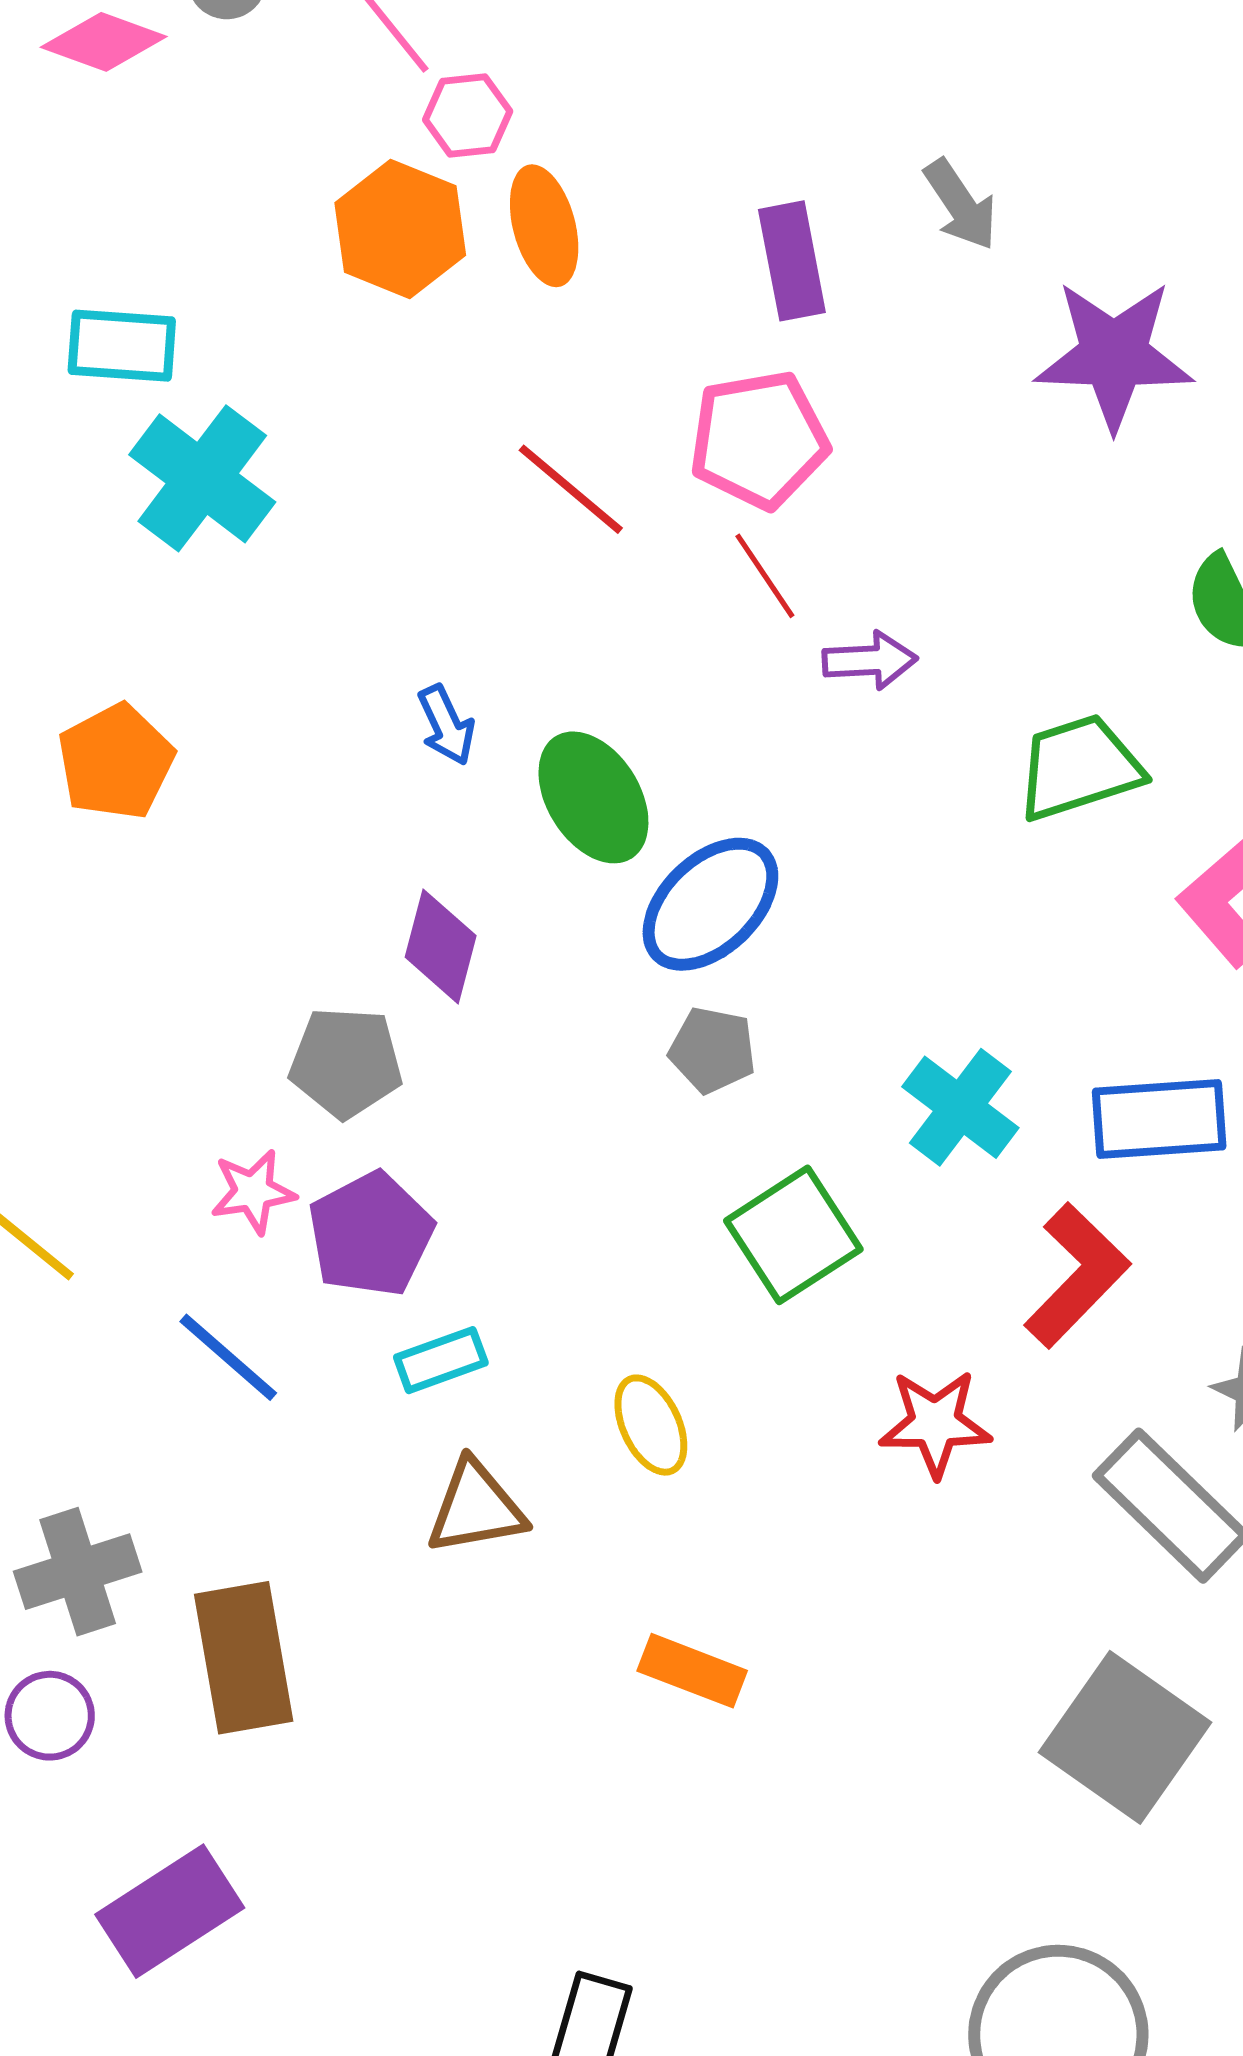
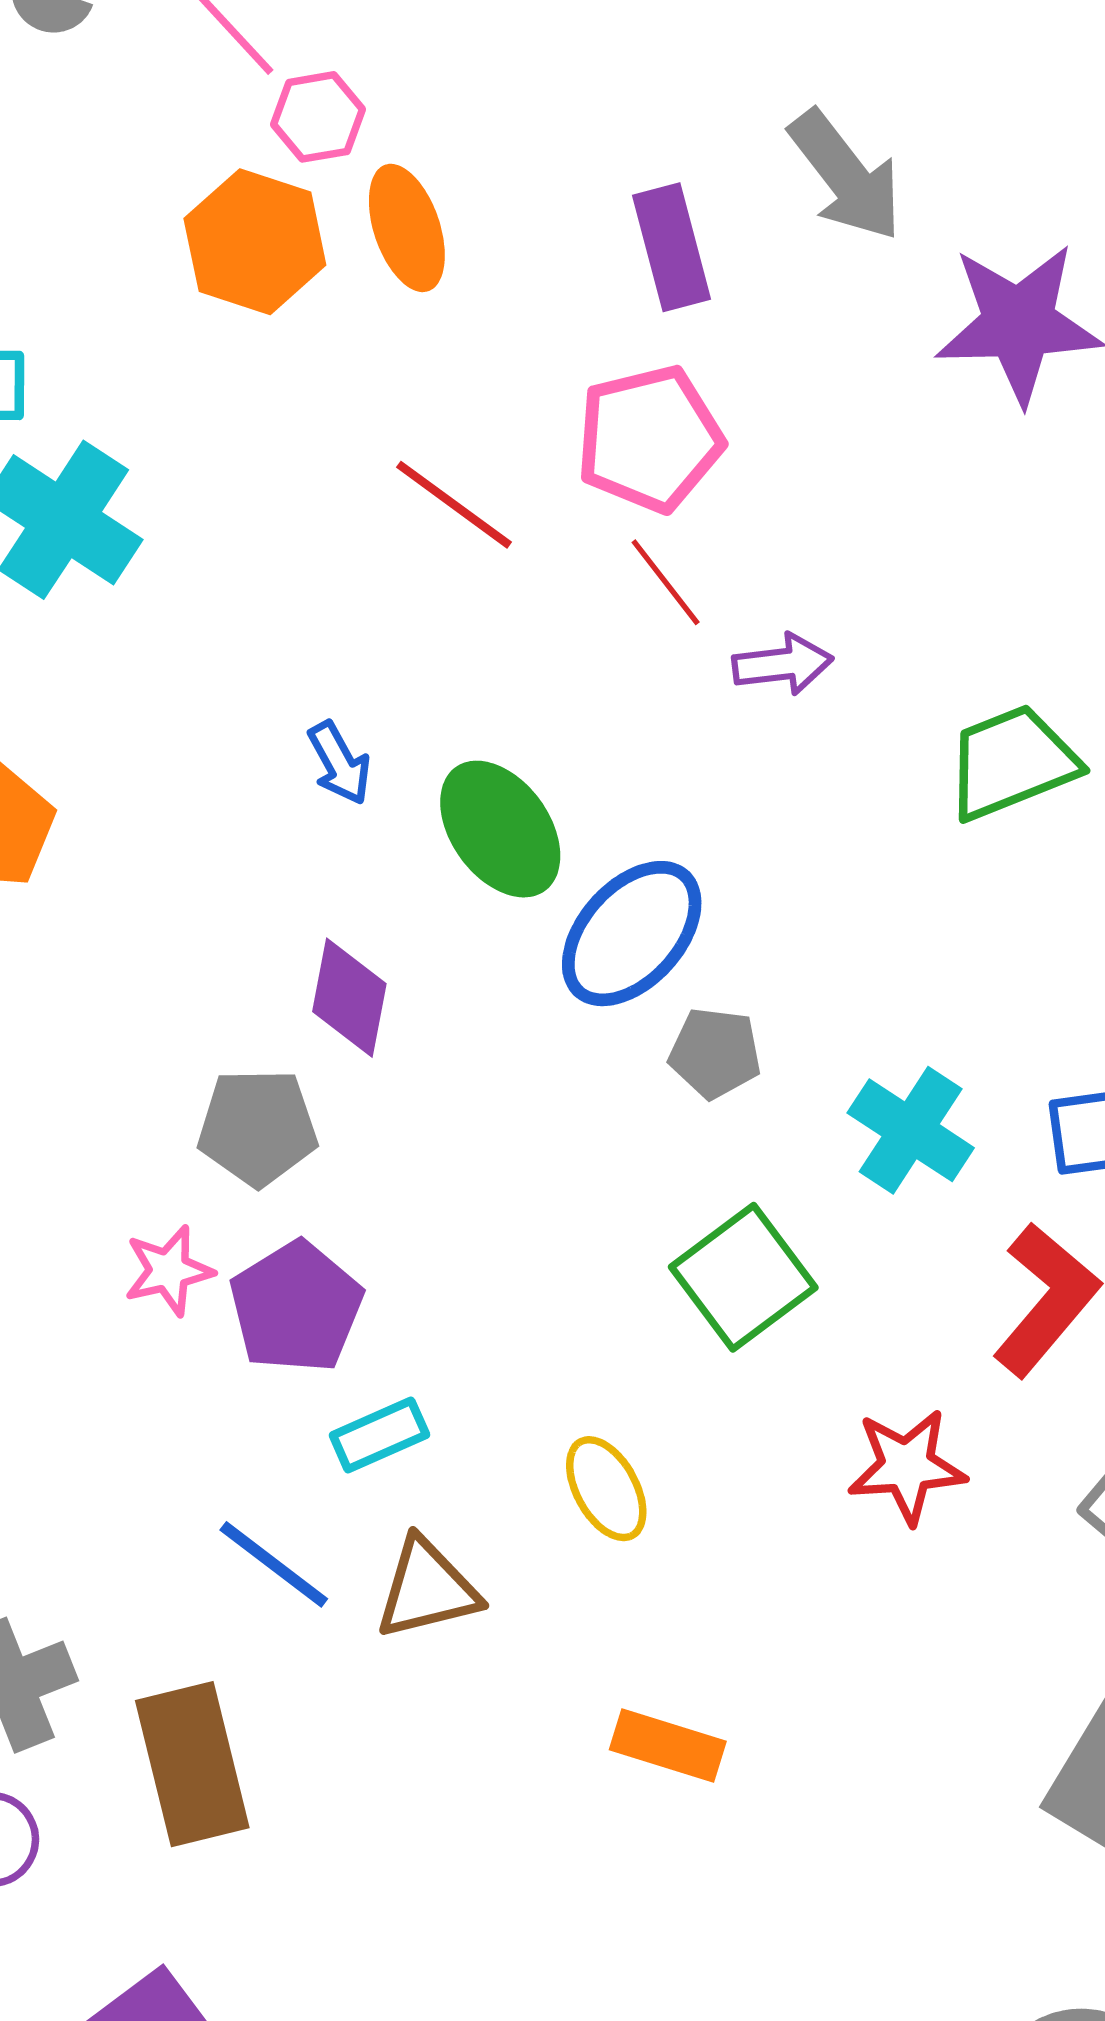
gray arrow: (961, 205) -> (846, 176), size x1.4
gray pentagon: (712, 1050) -> (715, 1053), moved
blue line: (228, 1357) -> (274, 1564), moved

